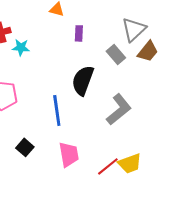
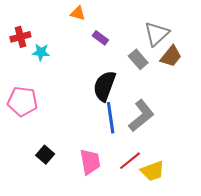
purple rectangle: (79, 33) -> (100, 38), turned -56
blue line: (57, 110) -> (111, 118), moved
red line: (108, 166) -> (130, 161), moved

